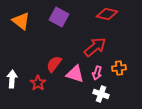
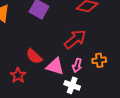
red semicircle: (54, 64) -> (34, 56), turned -84
white cross: (101, 94) -> (72, 85), moved

